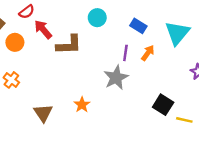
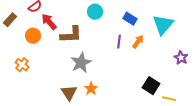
orange circle: (15, 42) -> (33, 36), moved
gray star: (116, 78) -> (81, 63), moved
orange star: (82, 105) -> (91, 89), moved
brown triangle: (43, 113) -> (69, 93), moved

